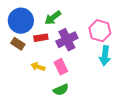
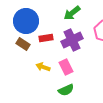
green arrow: (53, 18) -> (72, 13), moved

